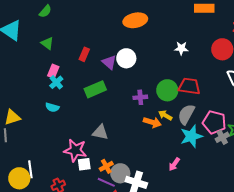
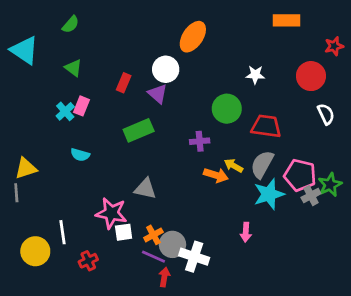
orange ellipse: (135, 20) -> (193, 37), turned -45
white circle: (126, 58) -> (166, 69), moved
cyan cross: (56, 82) -> (65, 111), moved
green circle: (167, 90) -> (227, 109), moved
pink arrow: (174, 164) -> (246, 232), turned -32
white line: (30, 169) -> (62, 232), moved

